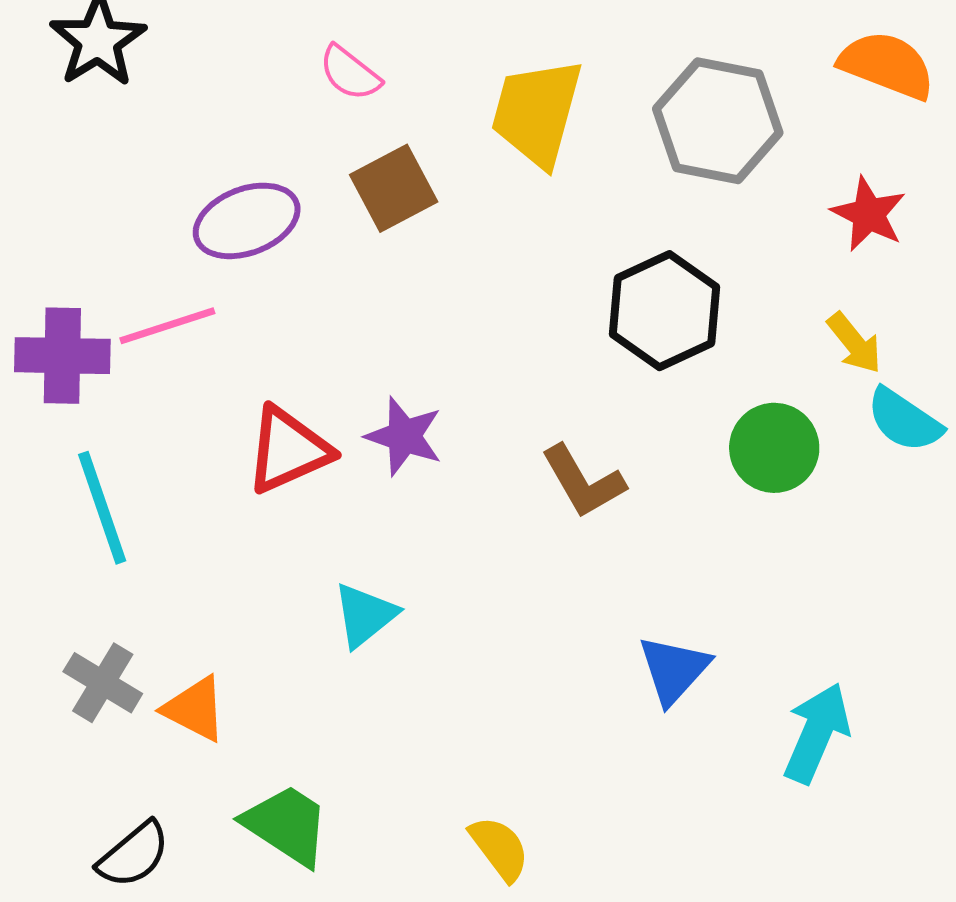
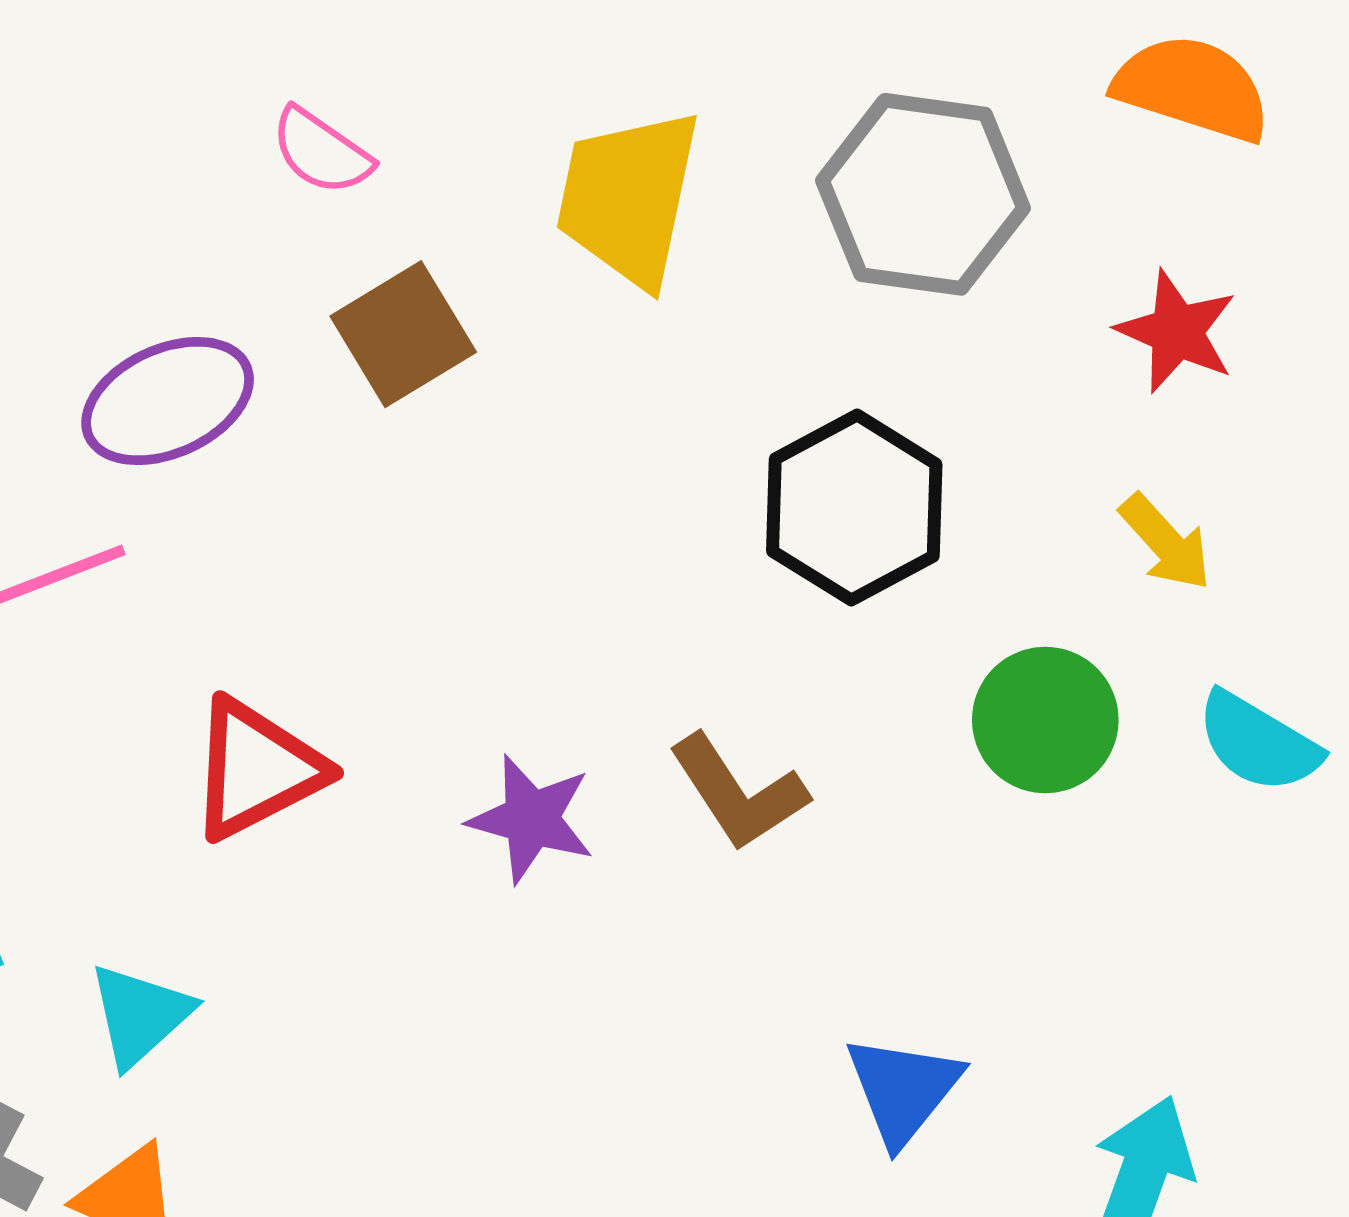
cyan semicircle: (904, 420) -> (1258, 742), moved
purple star: (404, 436) -> (531, 819), moved
cyan triangle: (365, 615) -> (140, 1015), moved

